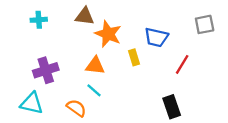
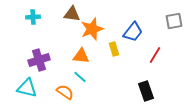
orange star: (108, 34) -> (92, 29), turned 30
blue trapezoid: (156, 37) -> (133, 32), turned -65

